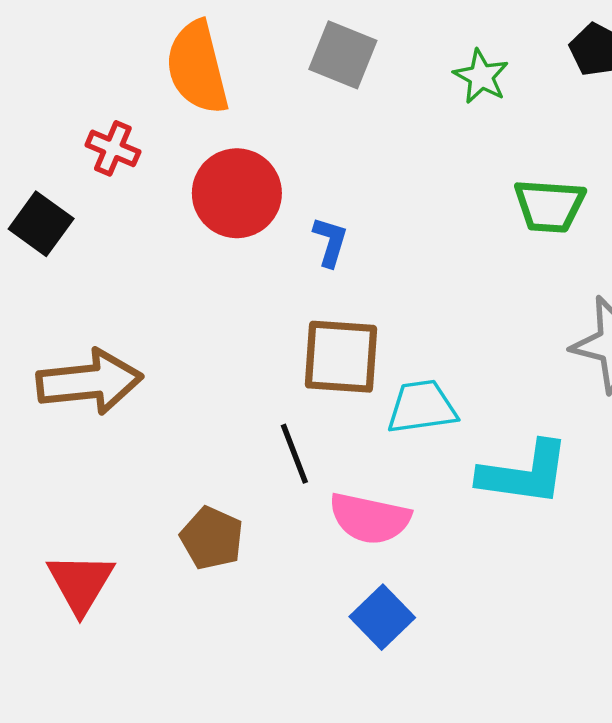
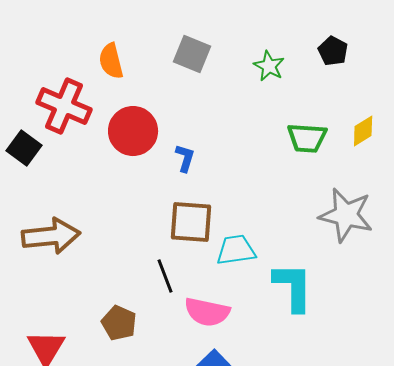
orange semicircle: (197, 68) -> (111, 61), size x0.7
red cross: (113, 148) -> (64, 106), size x1.8
cyan L-shape: (524, 473) -> (293, 287), turned -98

